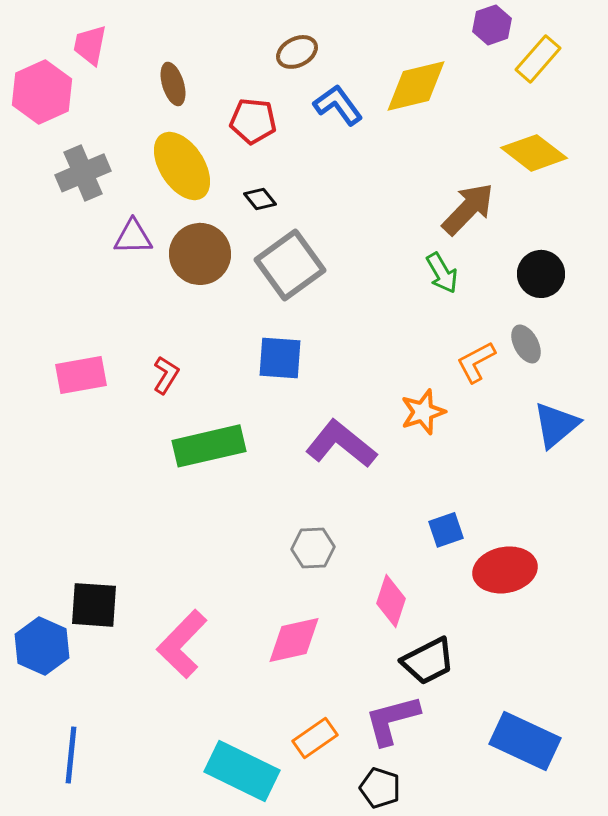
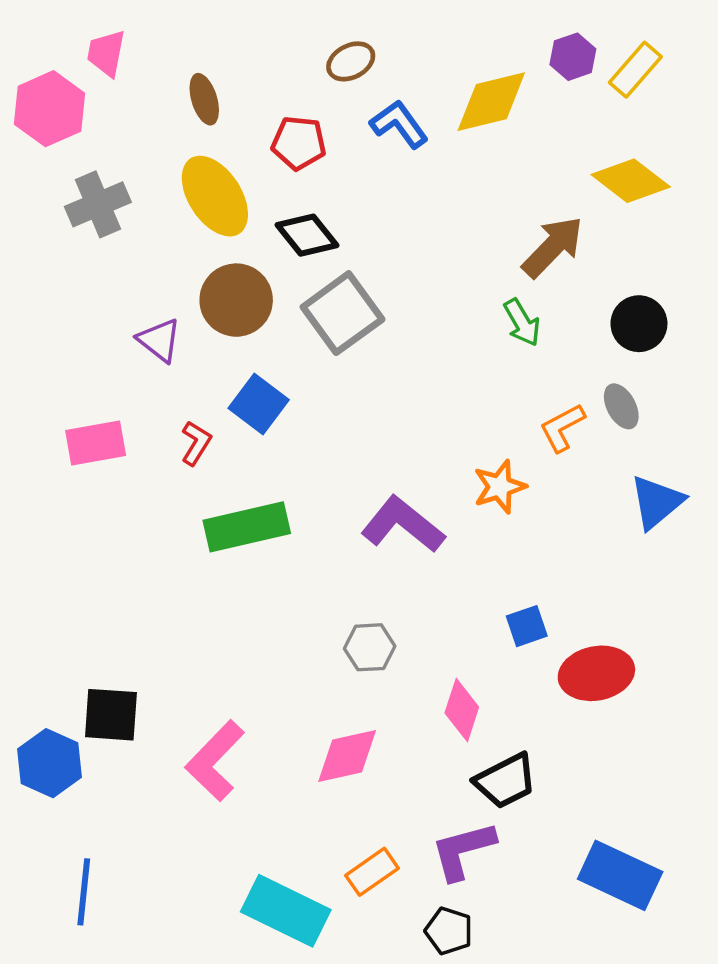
purple hexagon: (492, 25) -> (573, 57), moved
black diamond: (260, 199) -> (307, 235), size x1.6
purple triangle: (133, 237) -> (159, 340), moved, turned 39
blue square: (280, 358) -> (259, 404), moved, turned 33

